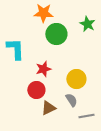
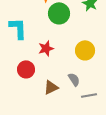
yellow circle: (76, 79) -> (85, 50), moved
red circle: (36, 90) -> (26, 69), moved

